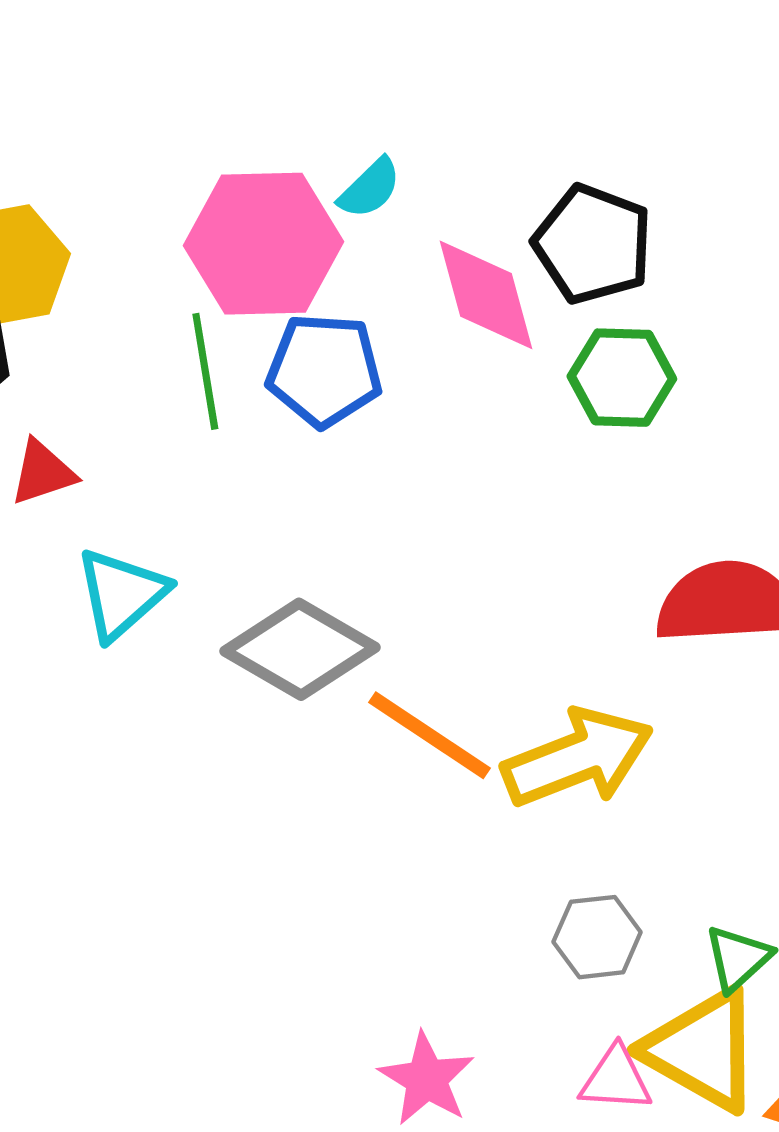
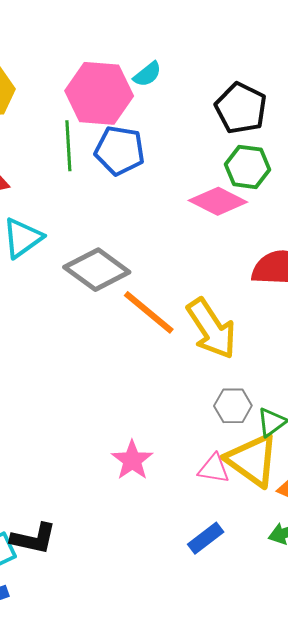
pink diamond: (486, 295) -> (218, 201), moved, turned -54
yellow arrow: (578, 758) -> (212, 329), turned 72
gray hexagon: (597, 937) -> (233, 406), moved

